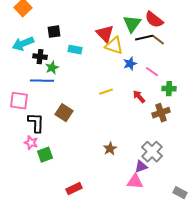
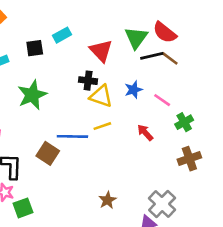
yellow triangle: (114, 46) -> (101, 96), moved
cyan rectangle: (75, 50) -> (62, 35), moved, turned -40
black cross: (40, 57) -> (88, 81), moved
green star: (52, 68) -> (32, 95), size x1.6
blue line: (42, 81) -> (72, 136), moved
green cross: (169, 89) -> (184, 122), turned -32
brown cross: (161, 113) -> (189, 159), moved

